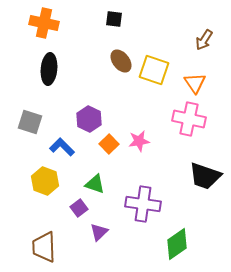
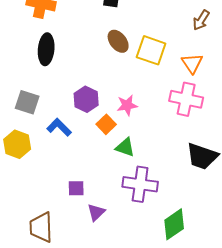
pink star: (139, 141) -> (127, 105), moved
yellow hexagon: (45, 181) -> (17, 144), moved
green triangle: (95, 184) -> (125, 147), moved
purple square: (79, 208) -> (76, 188), turned 36

